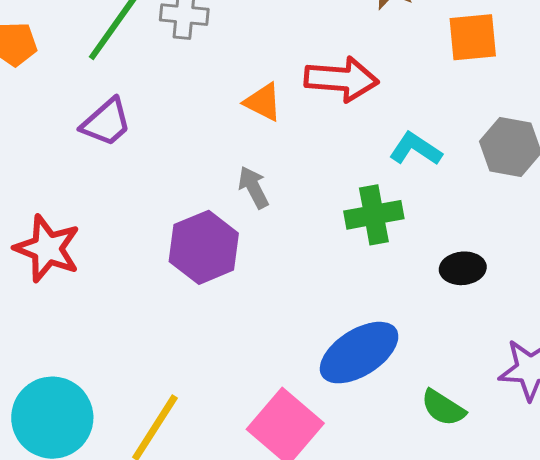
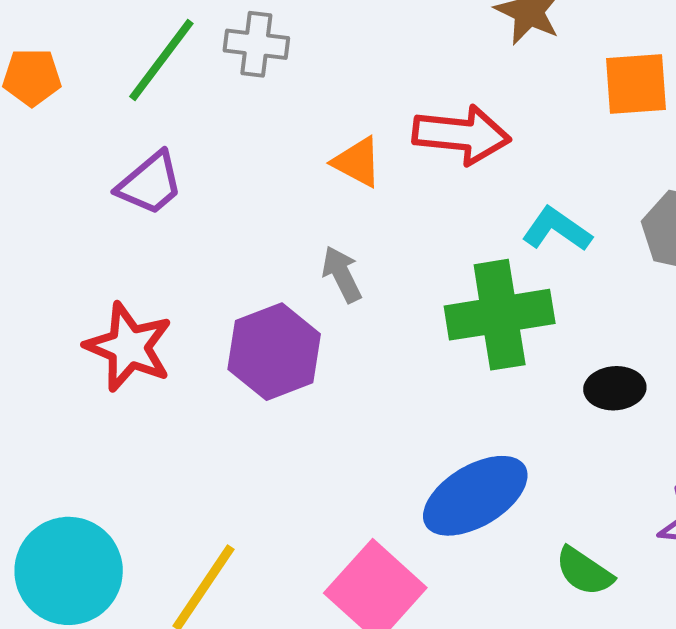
green cross: (374, 215) -> (500, 315), size x1.4
red star: (47, 248) -> (129, 347), moved

